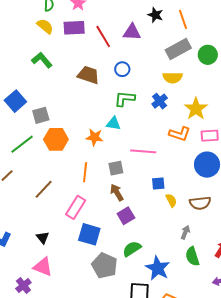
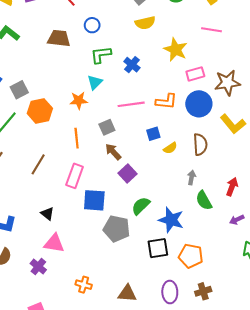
blue cross: (160, 101) -> (132, 65), moved
cyan triangle: (113, 123) -> (95, 82), turned -42
orange L-shape: (180, 134) -> (166, 101), moved
yellow semicircle: (171, 200) -> (170, 148), turned 96
brown semicircle: (200, 203) -> (200, 144), turned -75

